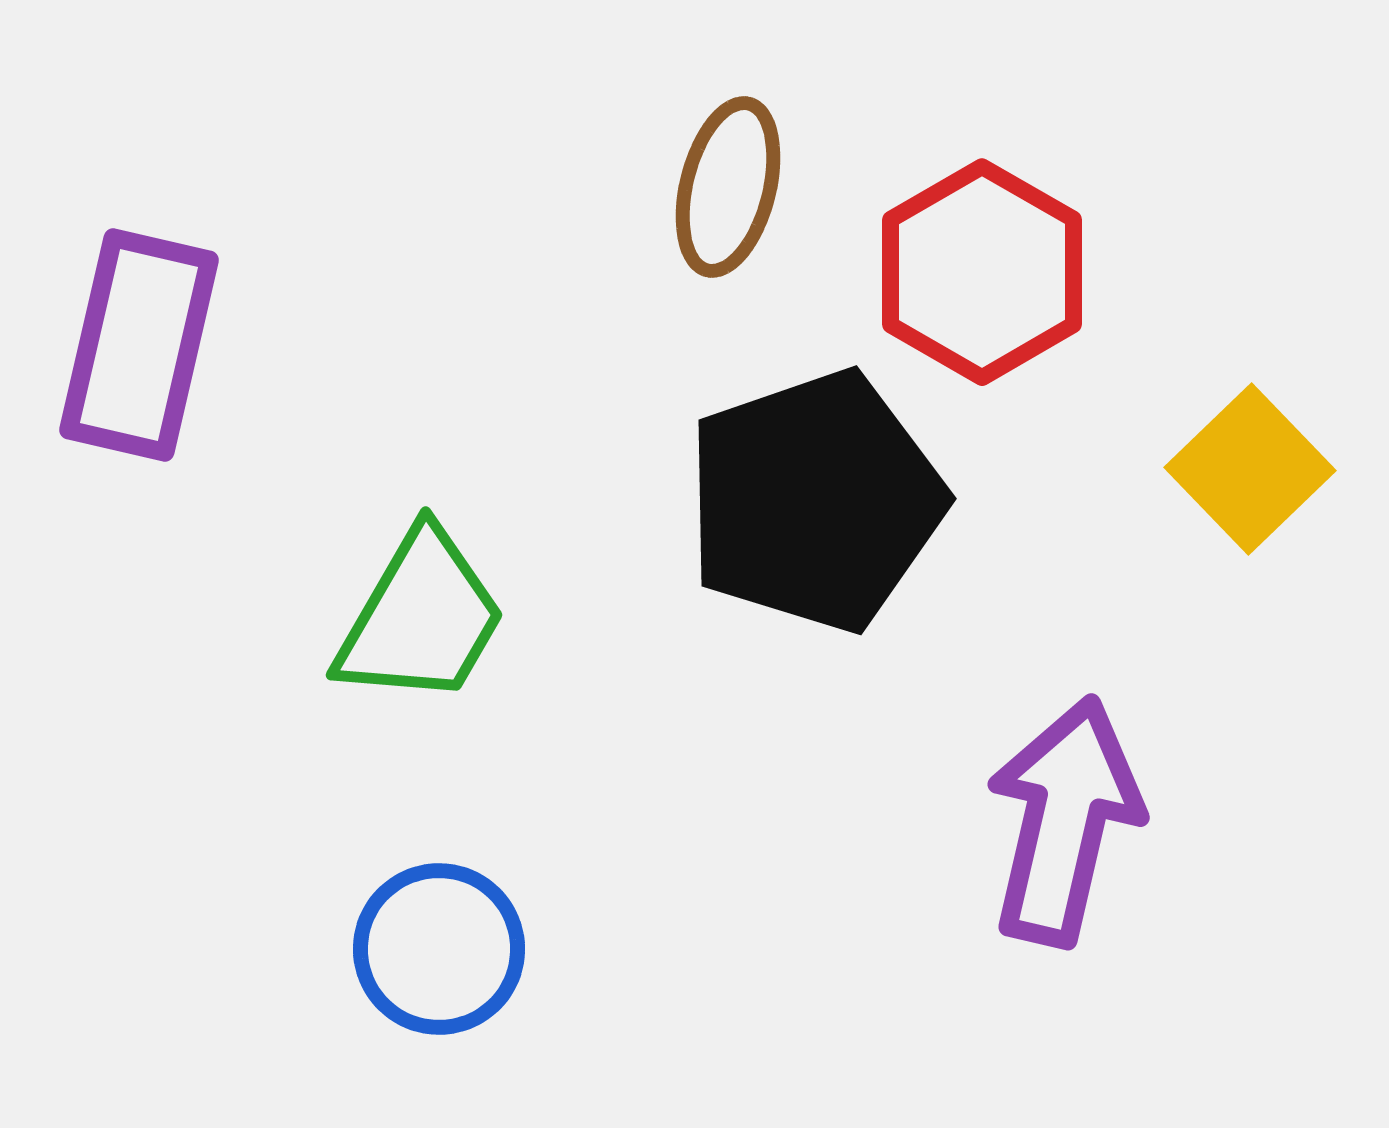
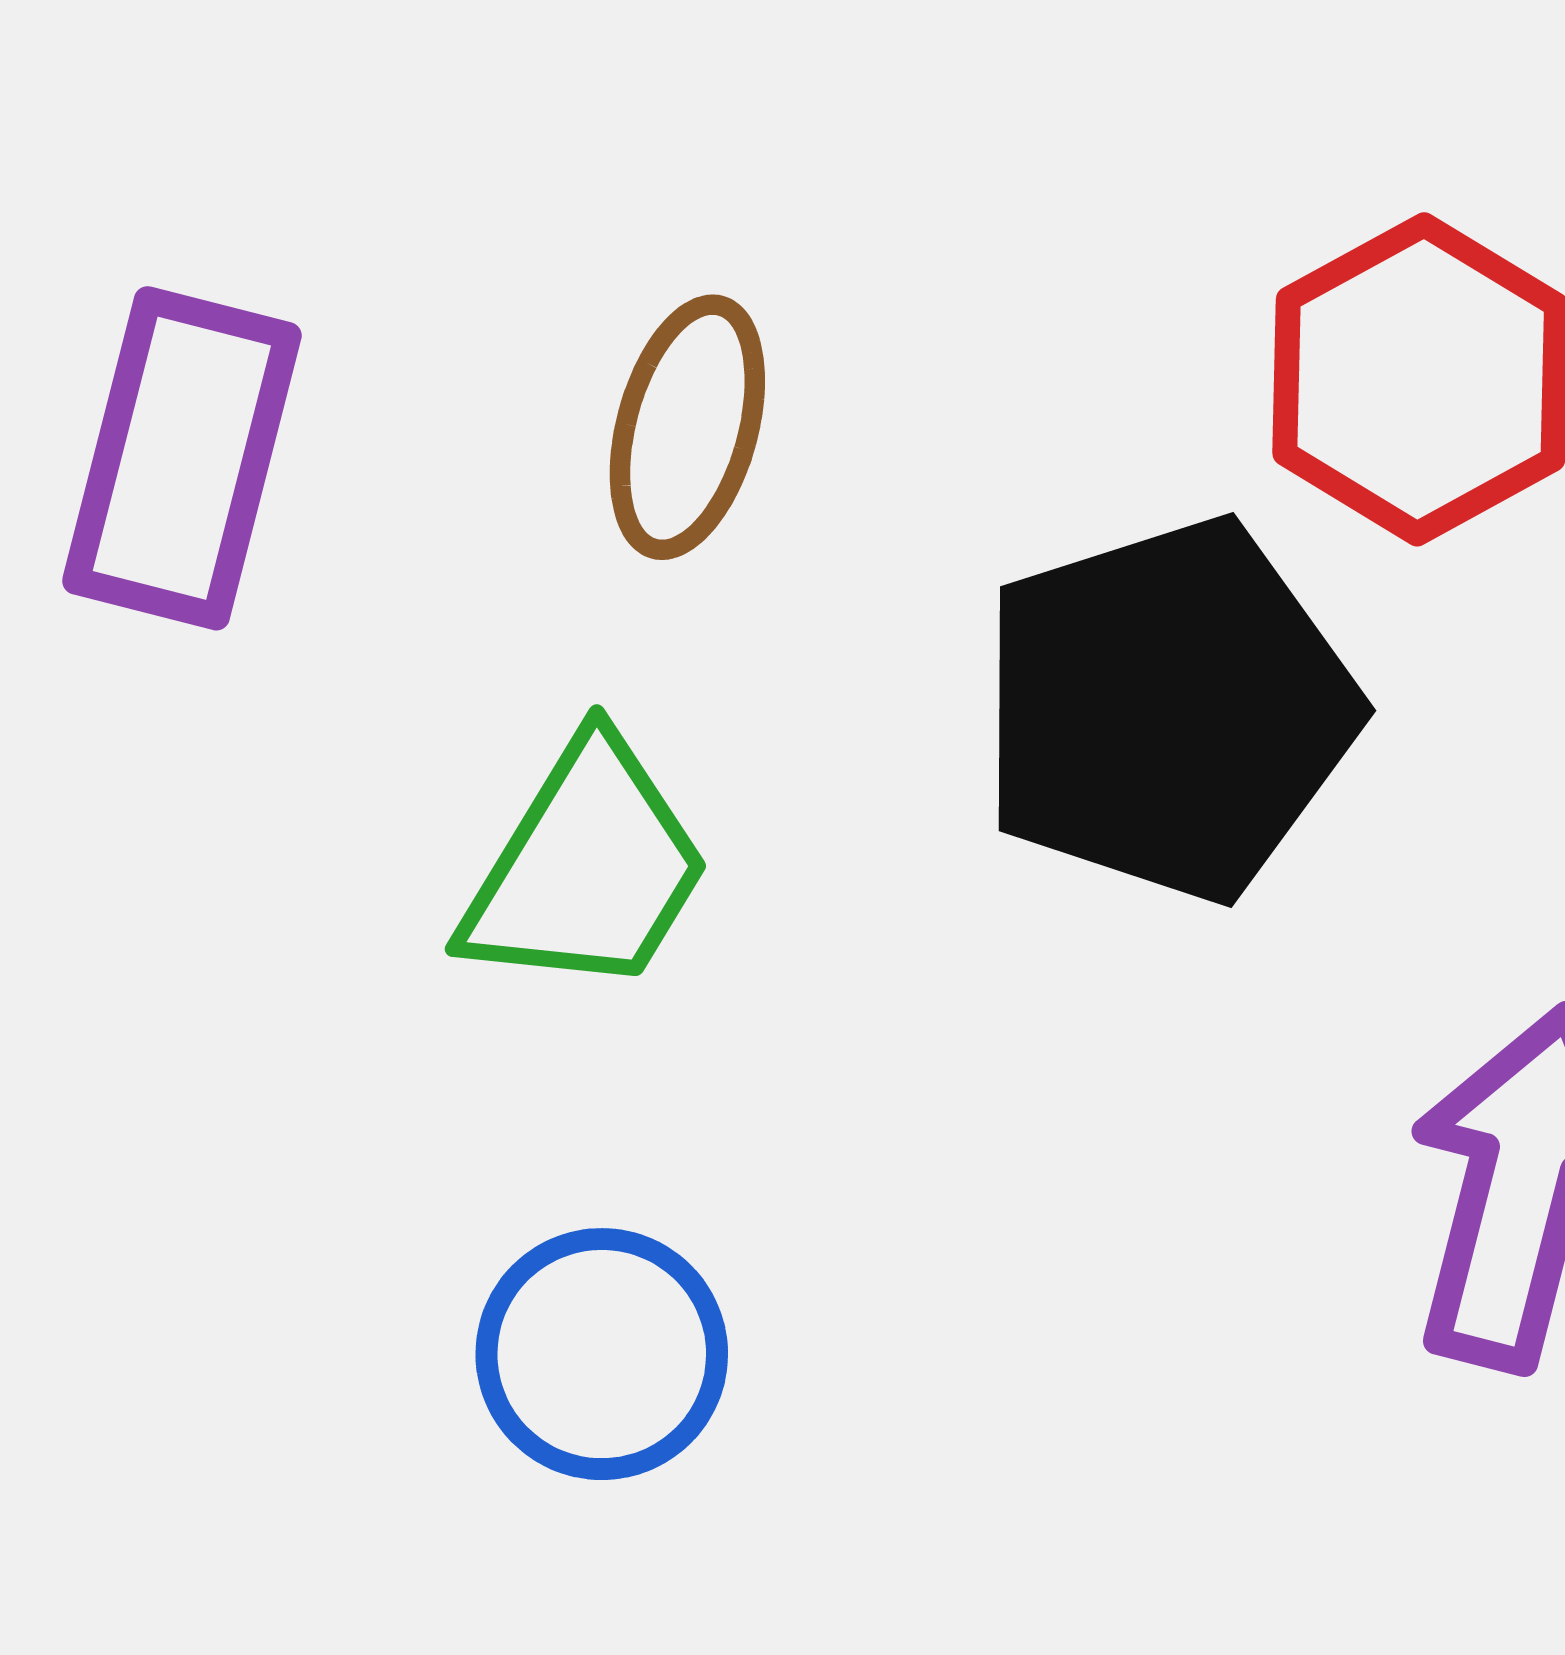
brown ellipse: (728, 187) -> (687, 427), moved

